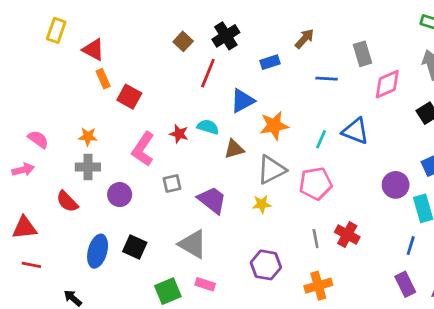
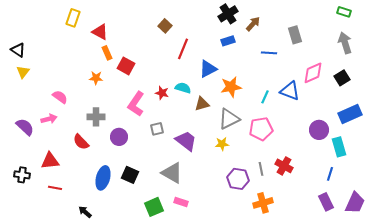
black cross: (226, 36) -> (228, 14), moved
pink diamond: (387, 84) -> (313, 73), moved
orange star: (88, 137) -> (96, 78), moved
purple hexagon: (266, 265) -> (238, 179), moved

